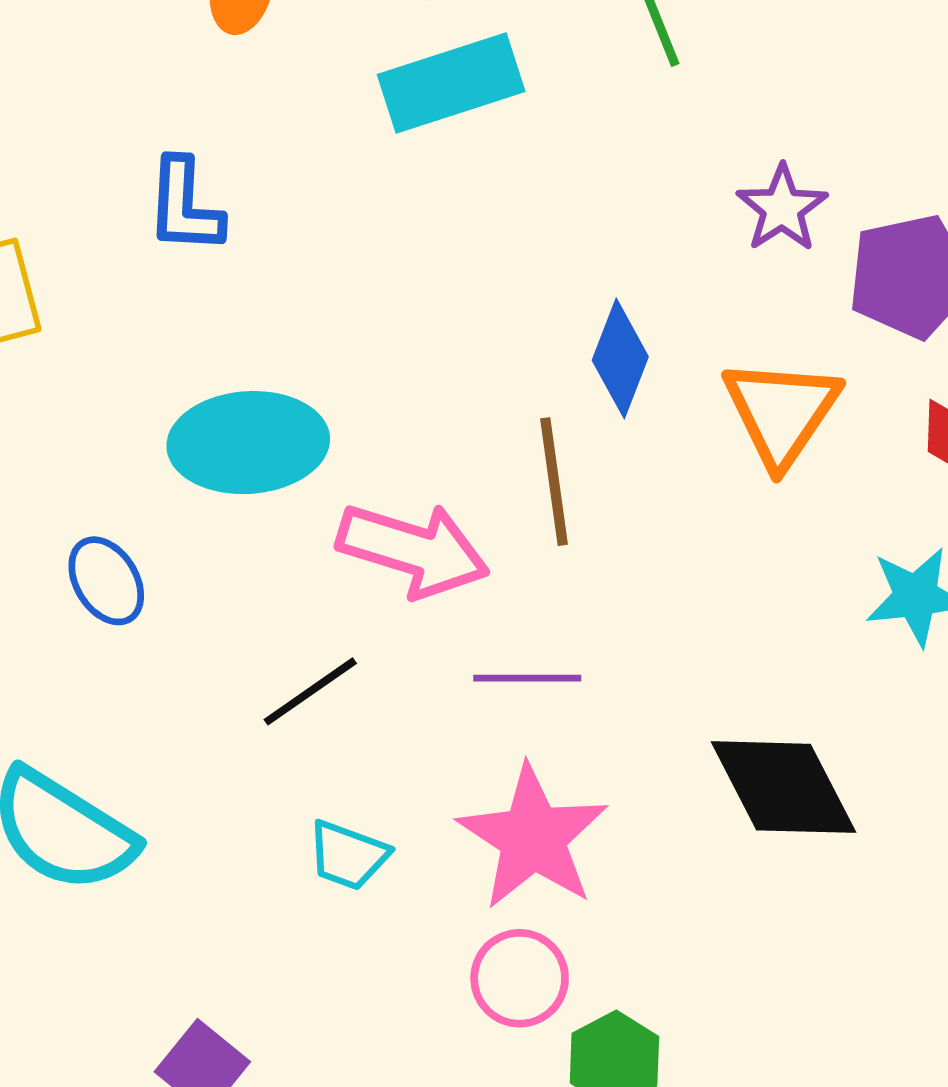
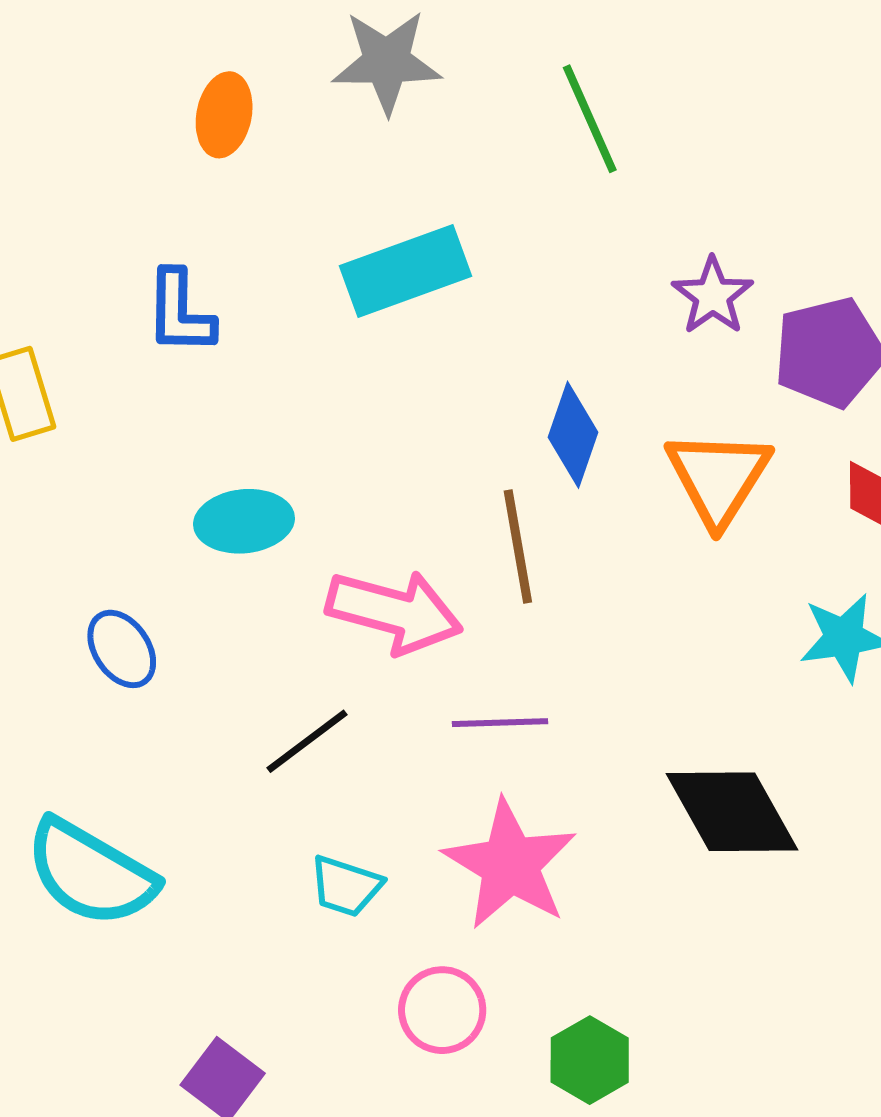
cyan rectangle: (451, 83) -> (406, 271), moved
cyan ellipse: (248, 443) -> (244, 521), size x0.7
pink circle: (520, 978) -> (442, 1010), moved

